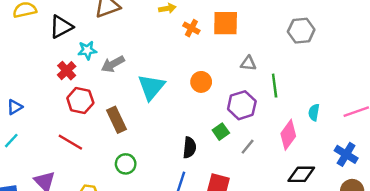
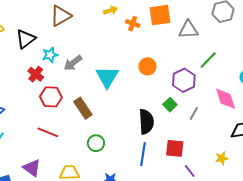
gray triangle: (248, 63) -> (188, 30), moved, size x1.5
green line: (275, 86) -> (208, 60), turned 60
pink diamond: (288, 135) -> (226, 99), turned -45
black semicircle: (190, 148) -> (146, 122), size x1.4

